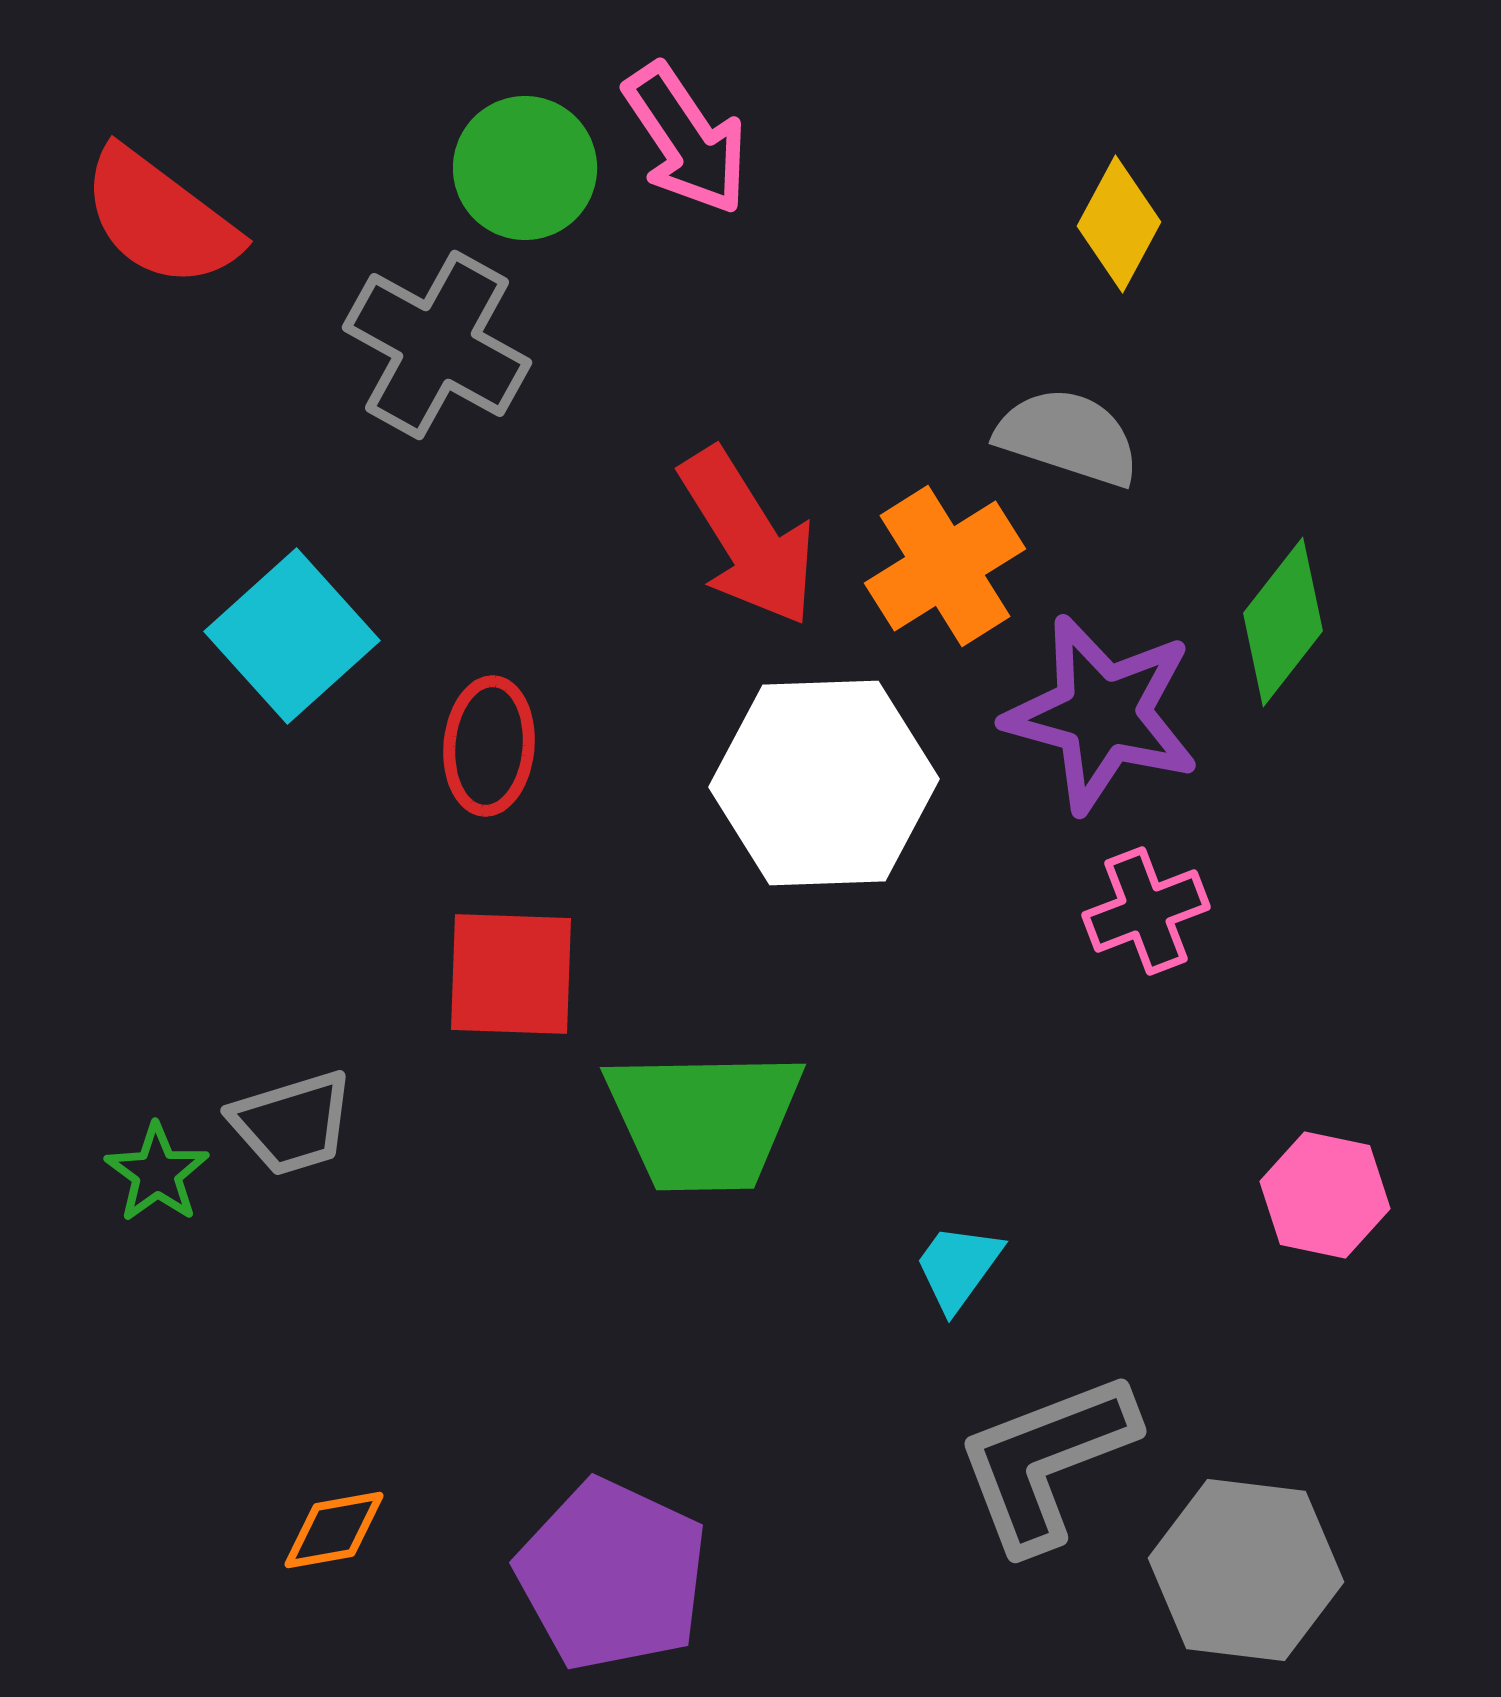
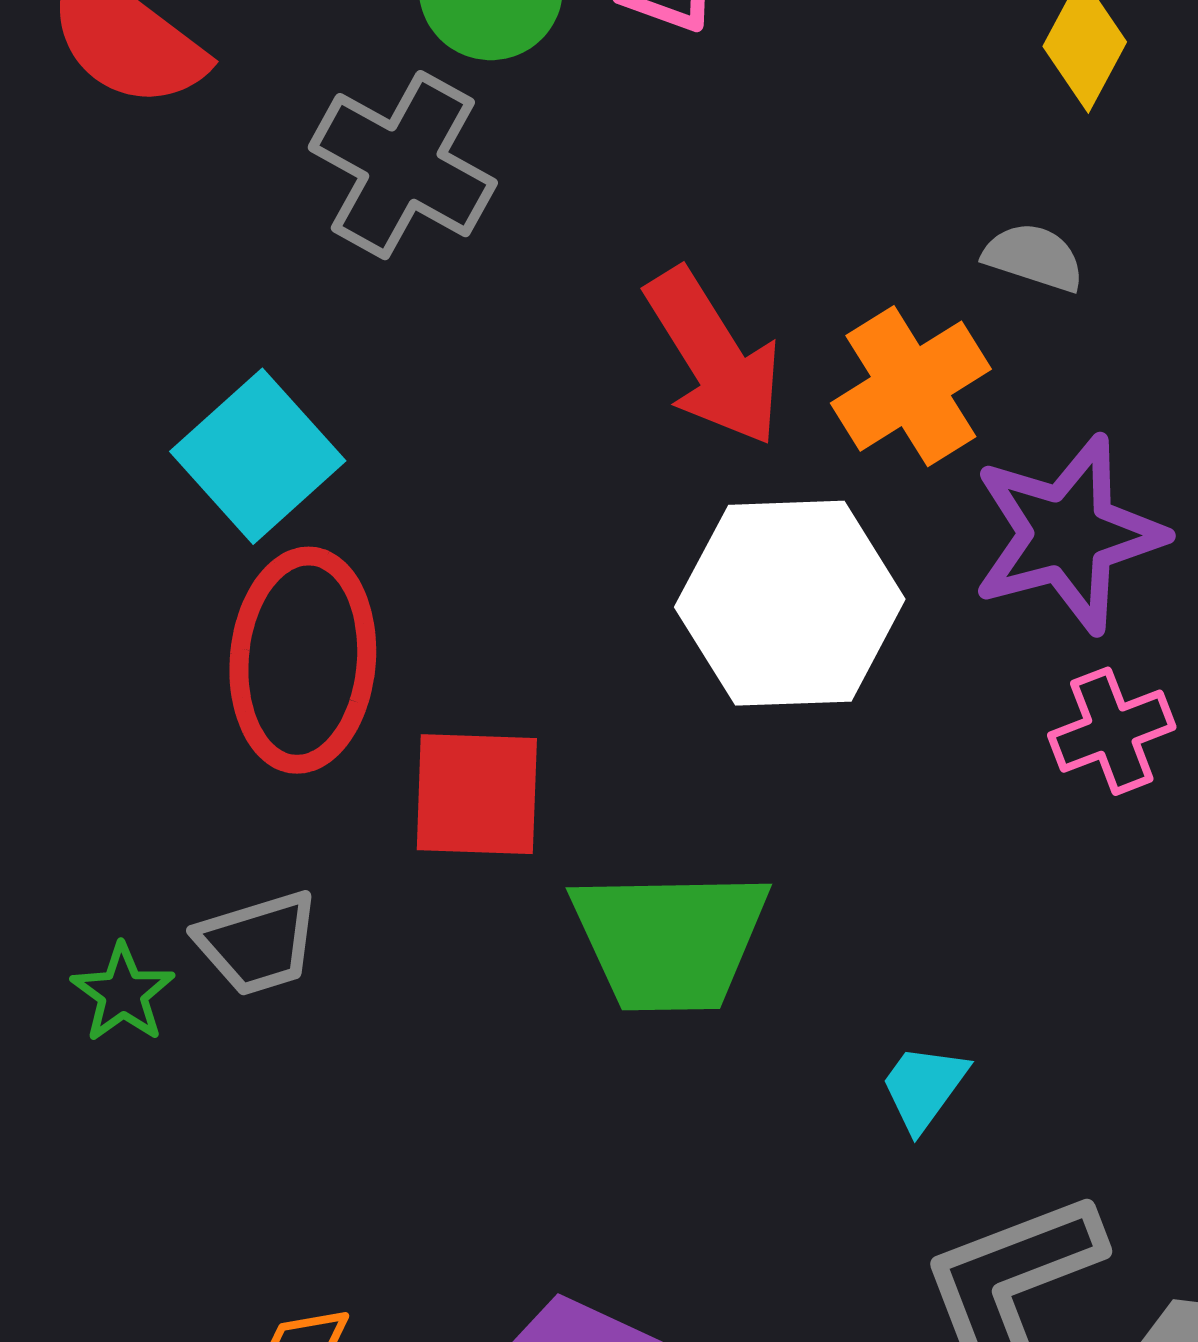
gray semicircle: (1068, 437) -> (1034, 257), size x0.7
purple star: (1102, 714) -> (1068, 534), turned -30
red ellipse: (489, 746) -> (303, 660), moved, size x1.6

